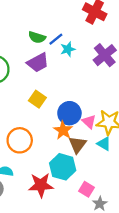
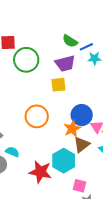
yellow square: (37, 99) -> (58, 85), moved, turned 35
orange circle: (20, 140) -> (37, 116), moved
pink square: (87, 189) -> (80, 186), turned -32

